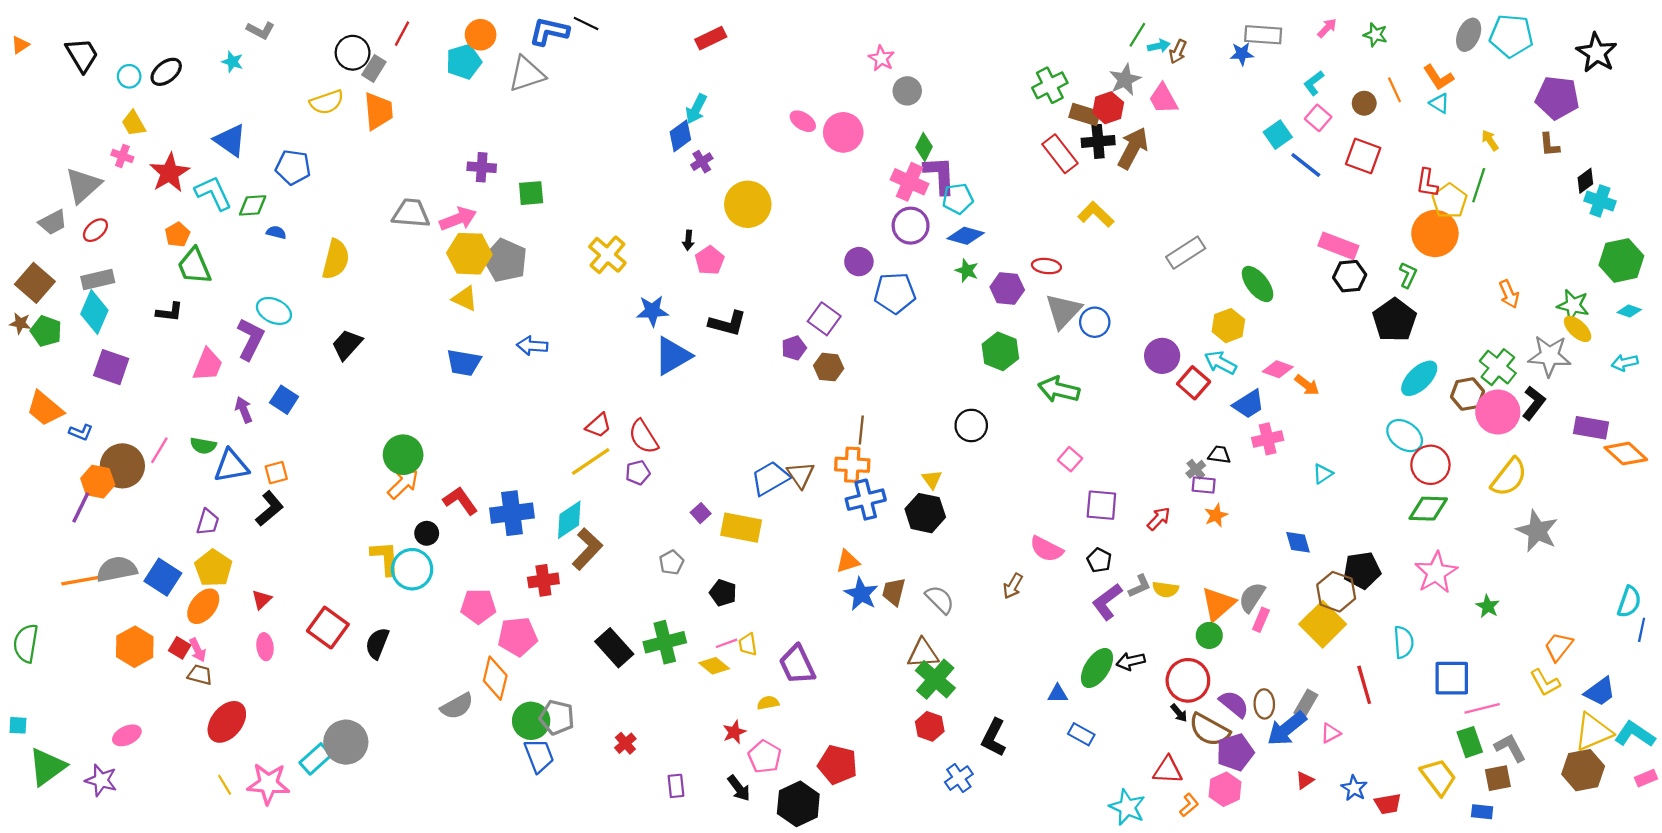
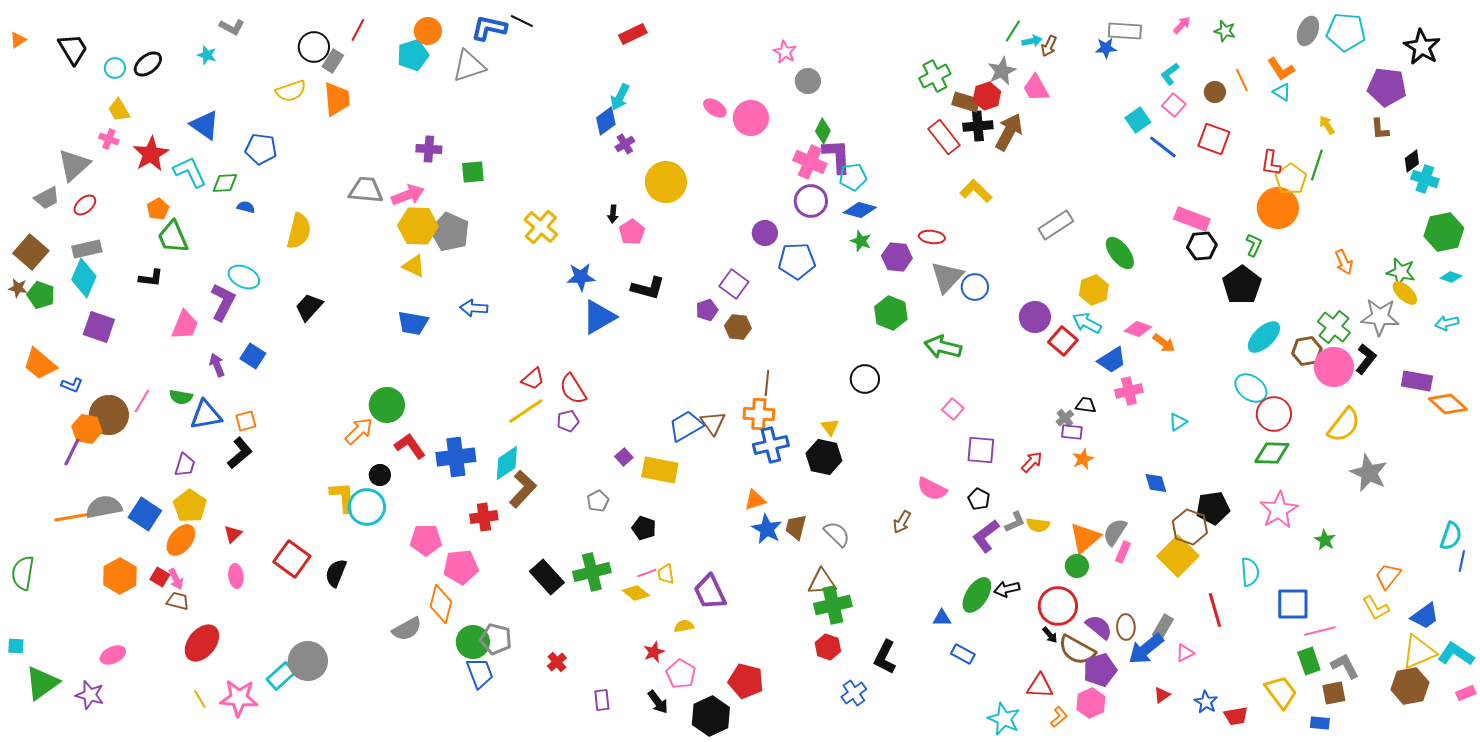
green circle: (403, 455) -> (387, 405), moved
green cross: (935, 679) -> (833, 605), turned 36

